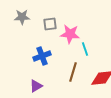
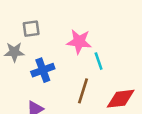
gray star: (22, 17) -> (14, 52), moved
gray square: (50, 24) -> (31, 29), moved

